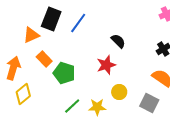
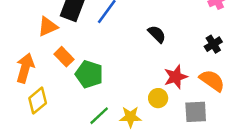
red star: (106, 65) -> (176, 77), moved
gray square: (149, 103) -> (196, 112), turned -30

